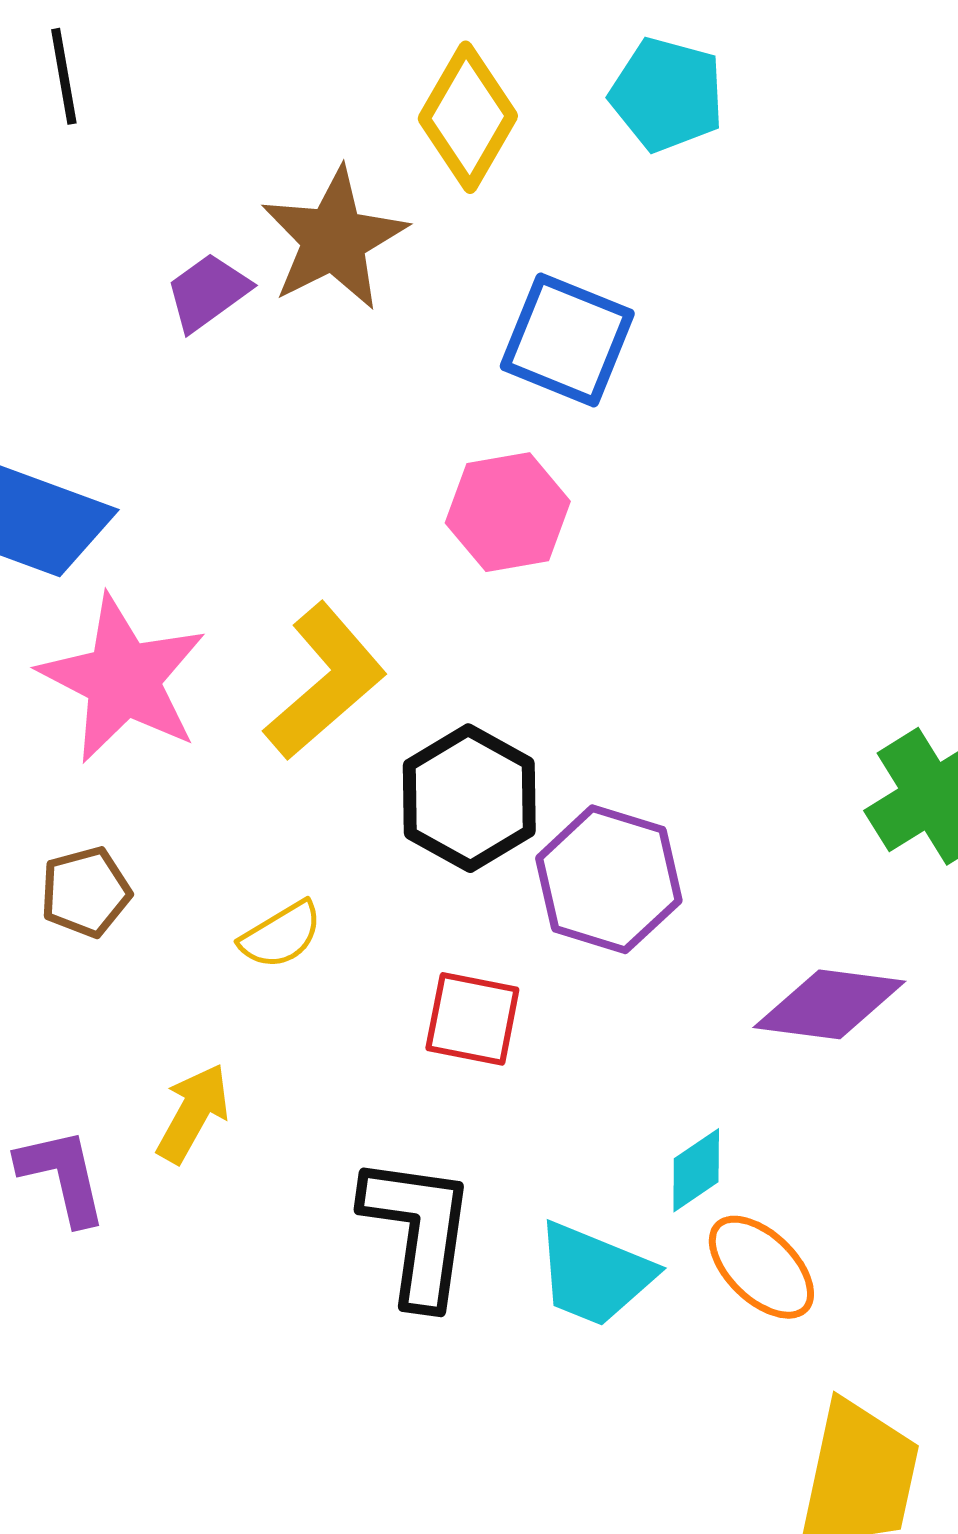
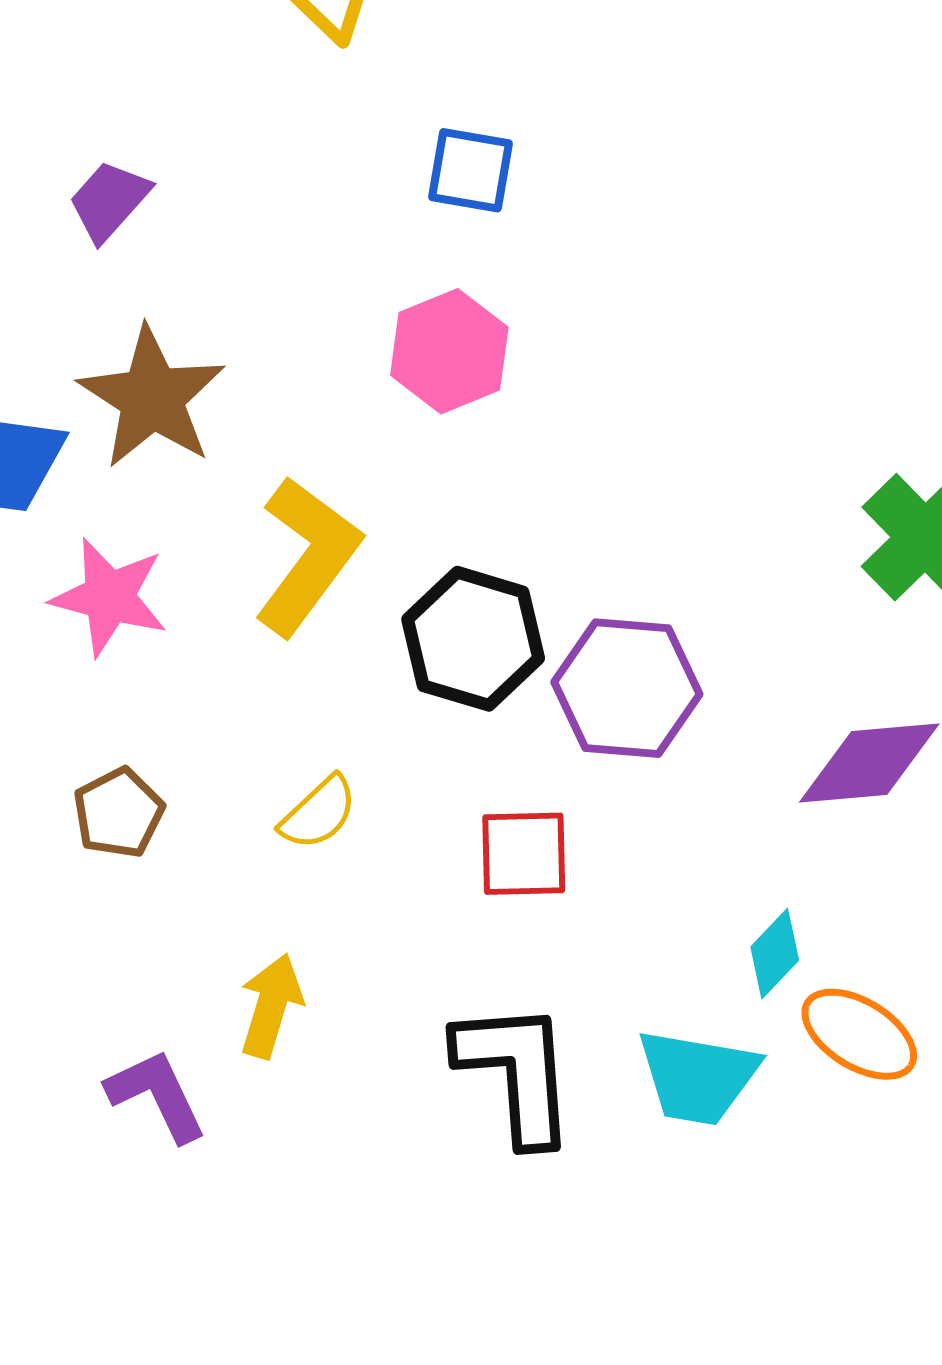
brown star: (334, 239) -> (152, 398), moved
blue square: (567, 340) -> (470, 170), size x0.7
pink star: (123, 679) -> (109, 597), size x0.7

